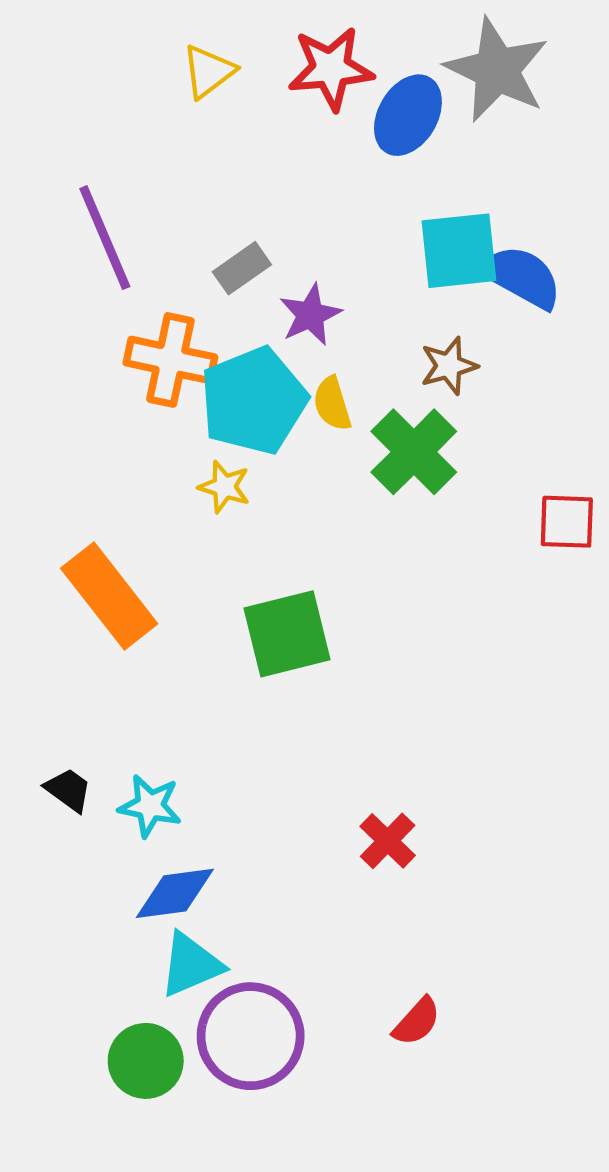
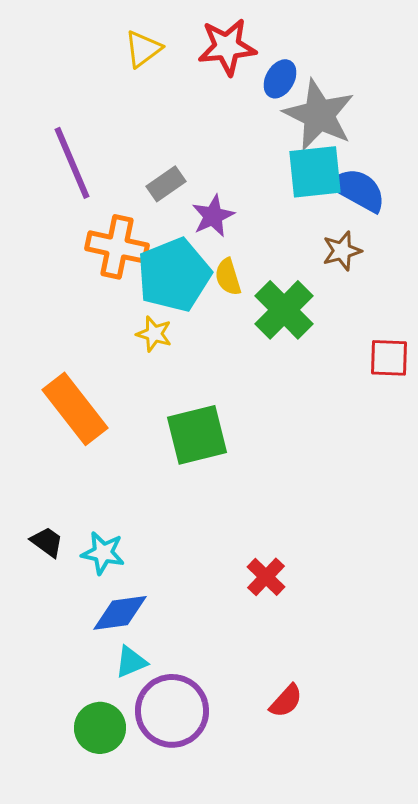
gray star: (497, 70) -> (319, 115), moved
blue ellipse: (408, 115) -> (280, 79), size x0.7
brown star: (449, 366) -> (342, 251), moved
cyan triangle: (191, 965) -> (131, 662), size x0.7

